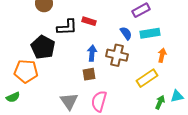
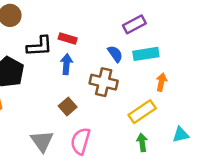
blue arrow: (92, 53) -> (66, 64), moved
brown square: (89, 74) -> (68, 106), turned -32
green arrow: (160, 102) -> (142, 142), moved, turned -32

